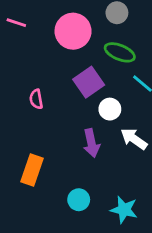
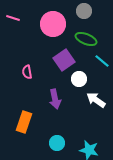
purple arrow: (91, 143) -> (55, 99), moved

